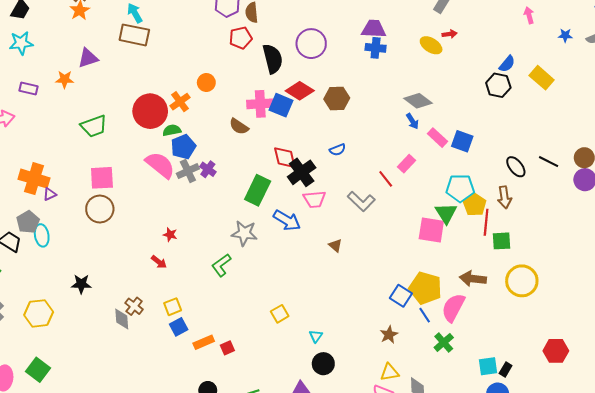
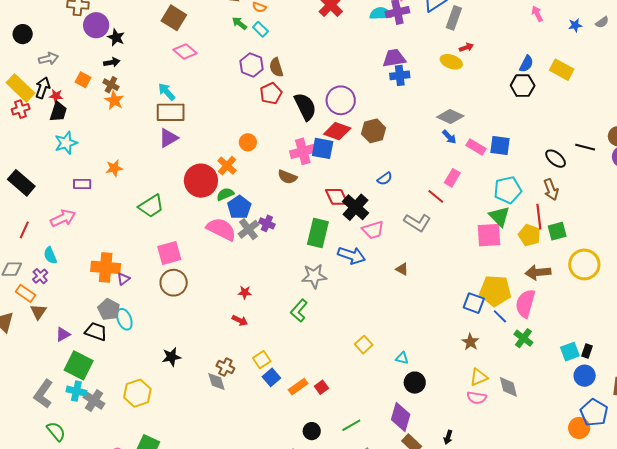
purple circle: (311, 44) -> (341, 100), moved
purple triangle: (88, 58) -> (168, 138), moved
yellow pentagon: (475, 205) -> (529, 235), moved
cyan triangle: (316, 336) -> (402, 358), turned -40

